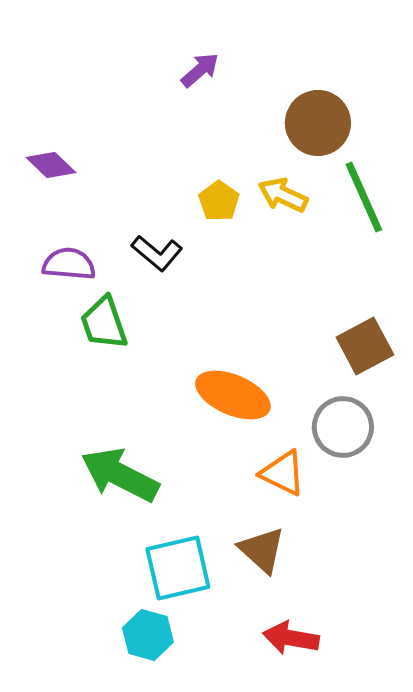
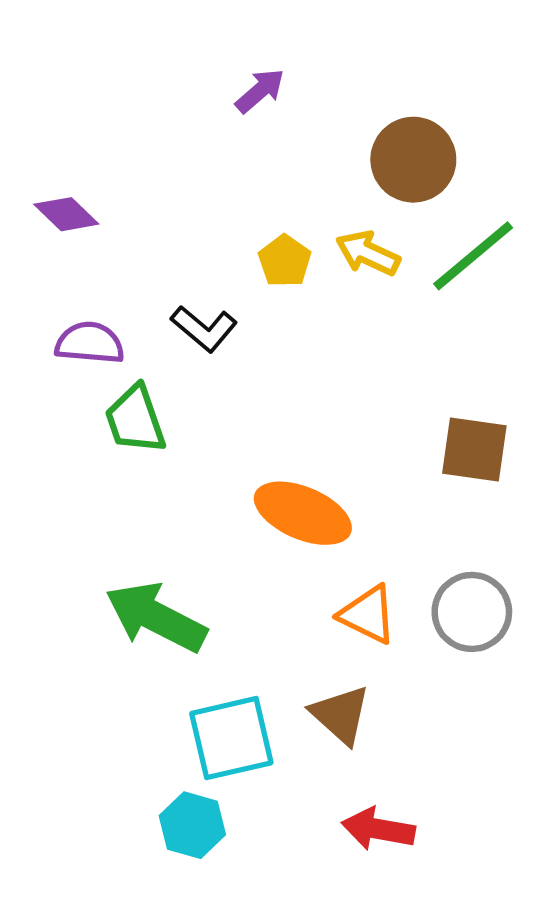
green line: (364, 197) -> (473, 256), turned 74
brown square: (365, 346) -> (474, 450), turned 36
gray circle: (343, 427) -> (472, 612), moved

